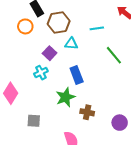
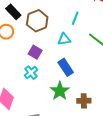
cyan line: (97, 28) -> (75, 18), turned -48
cyan triangle: (71, 44) -> (64, 39), moved

